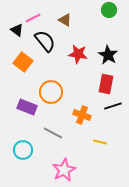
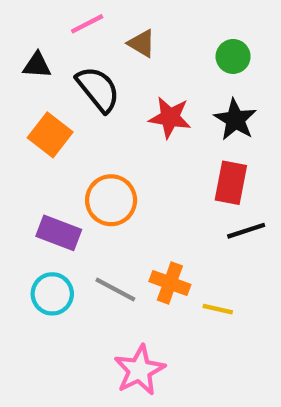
green circle: (109, 10) -> (233, 56), moved
pink line: (33, 18) -> (87, 24), moved
black triangle: (17, 30) -> (37, 65), turned -32
orange cross: (82, 115) -> (170, 283), moved
cyan circle: (23, 150) -> (52, 294), moved

